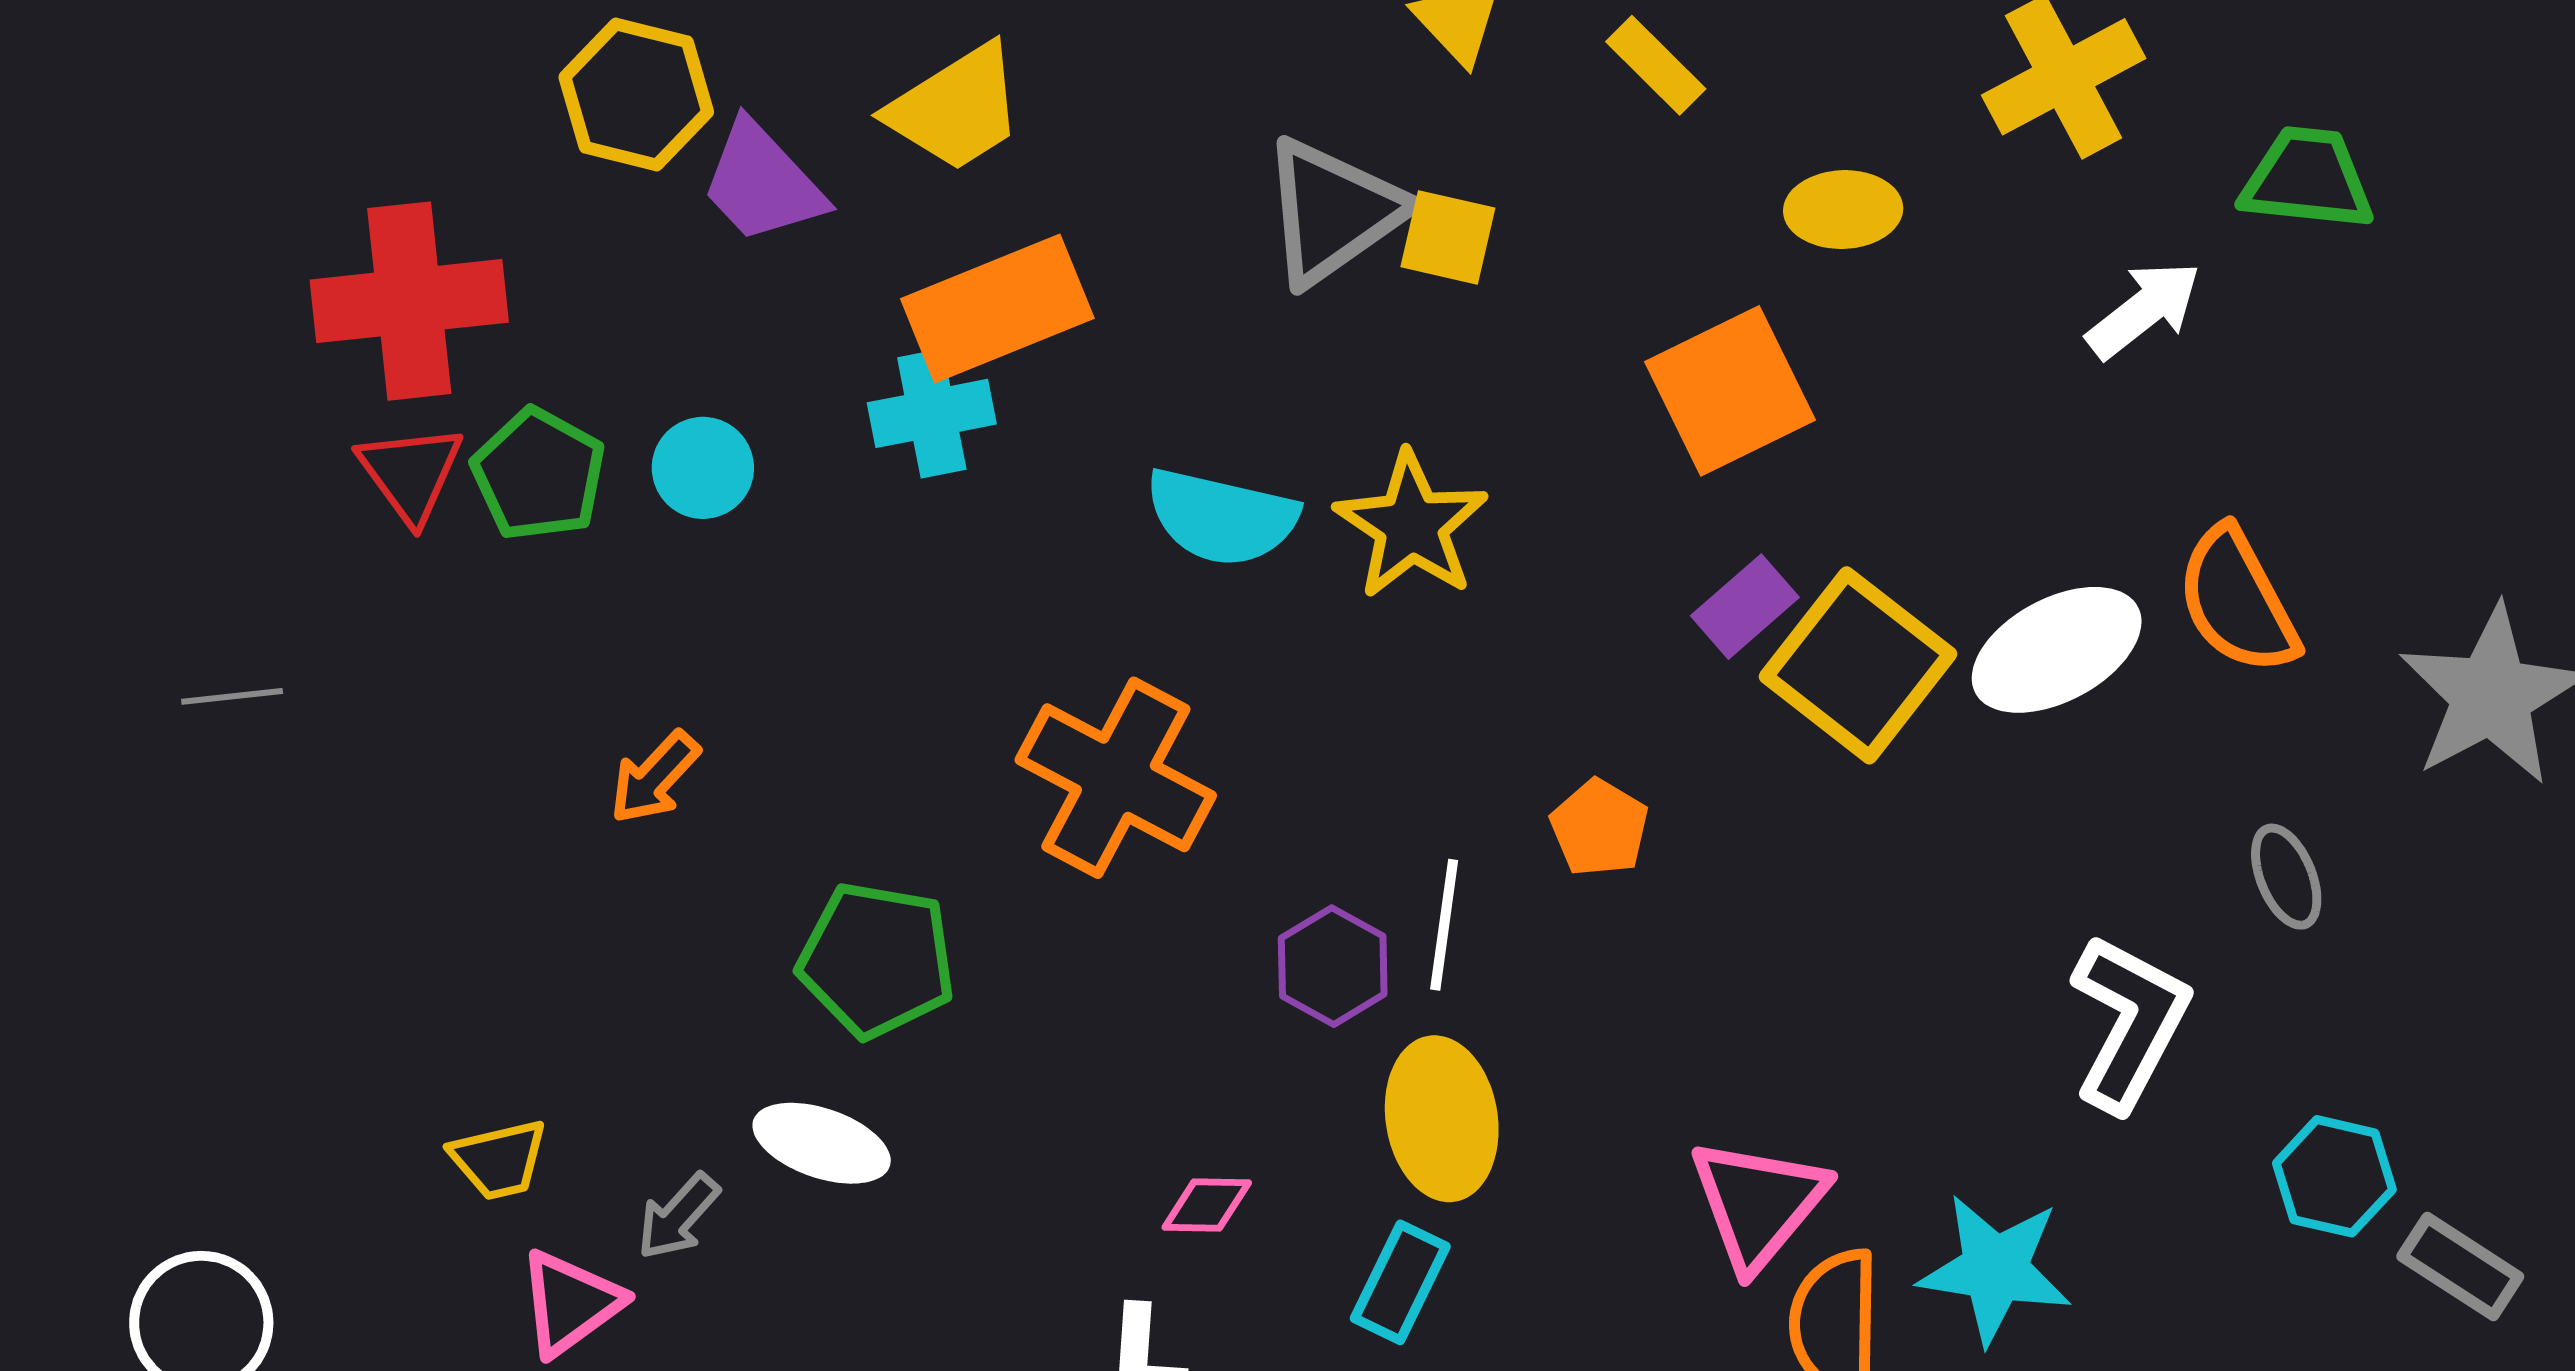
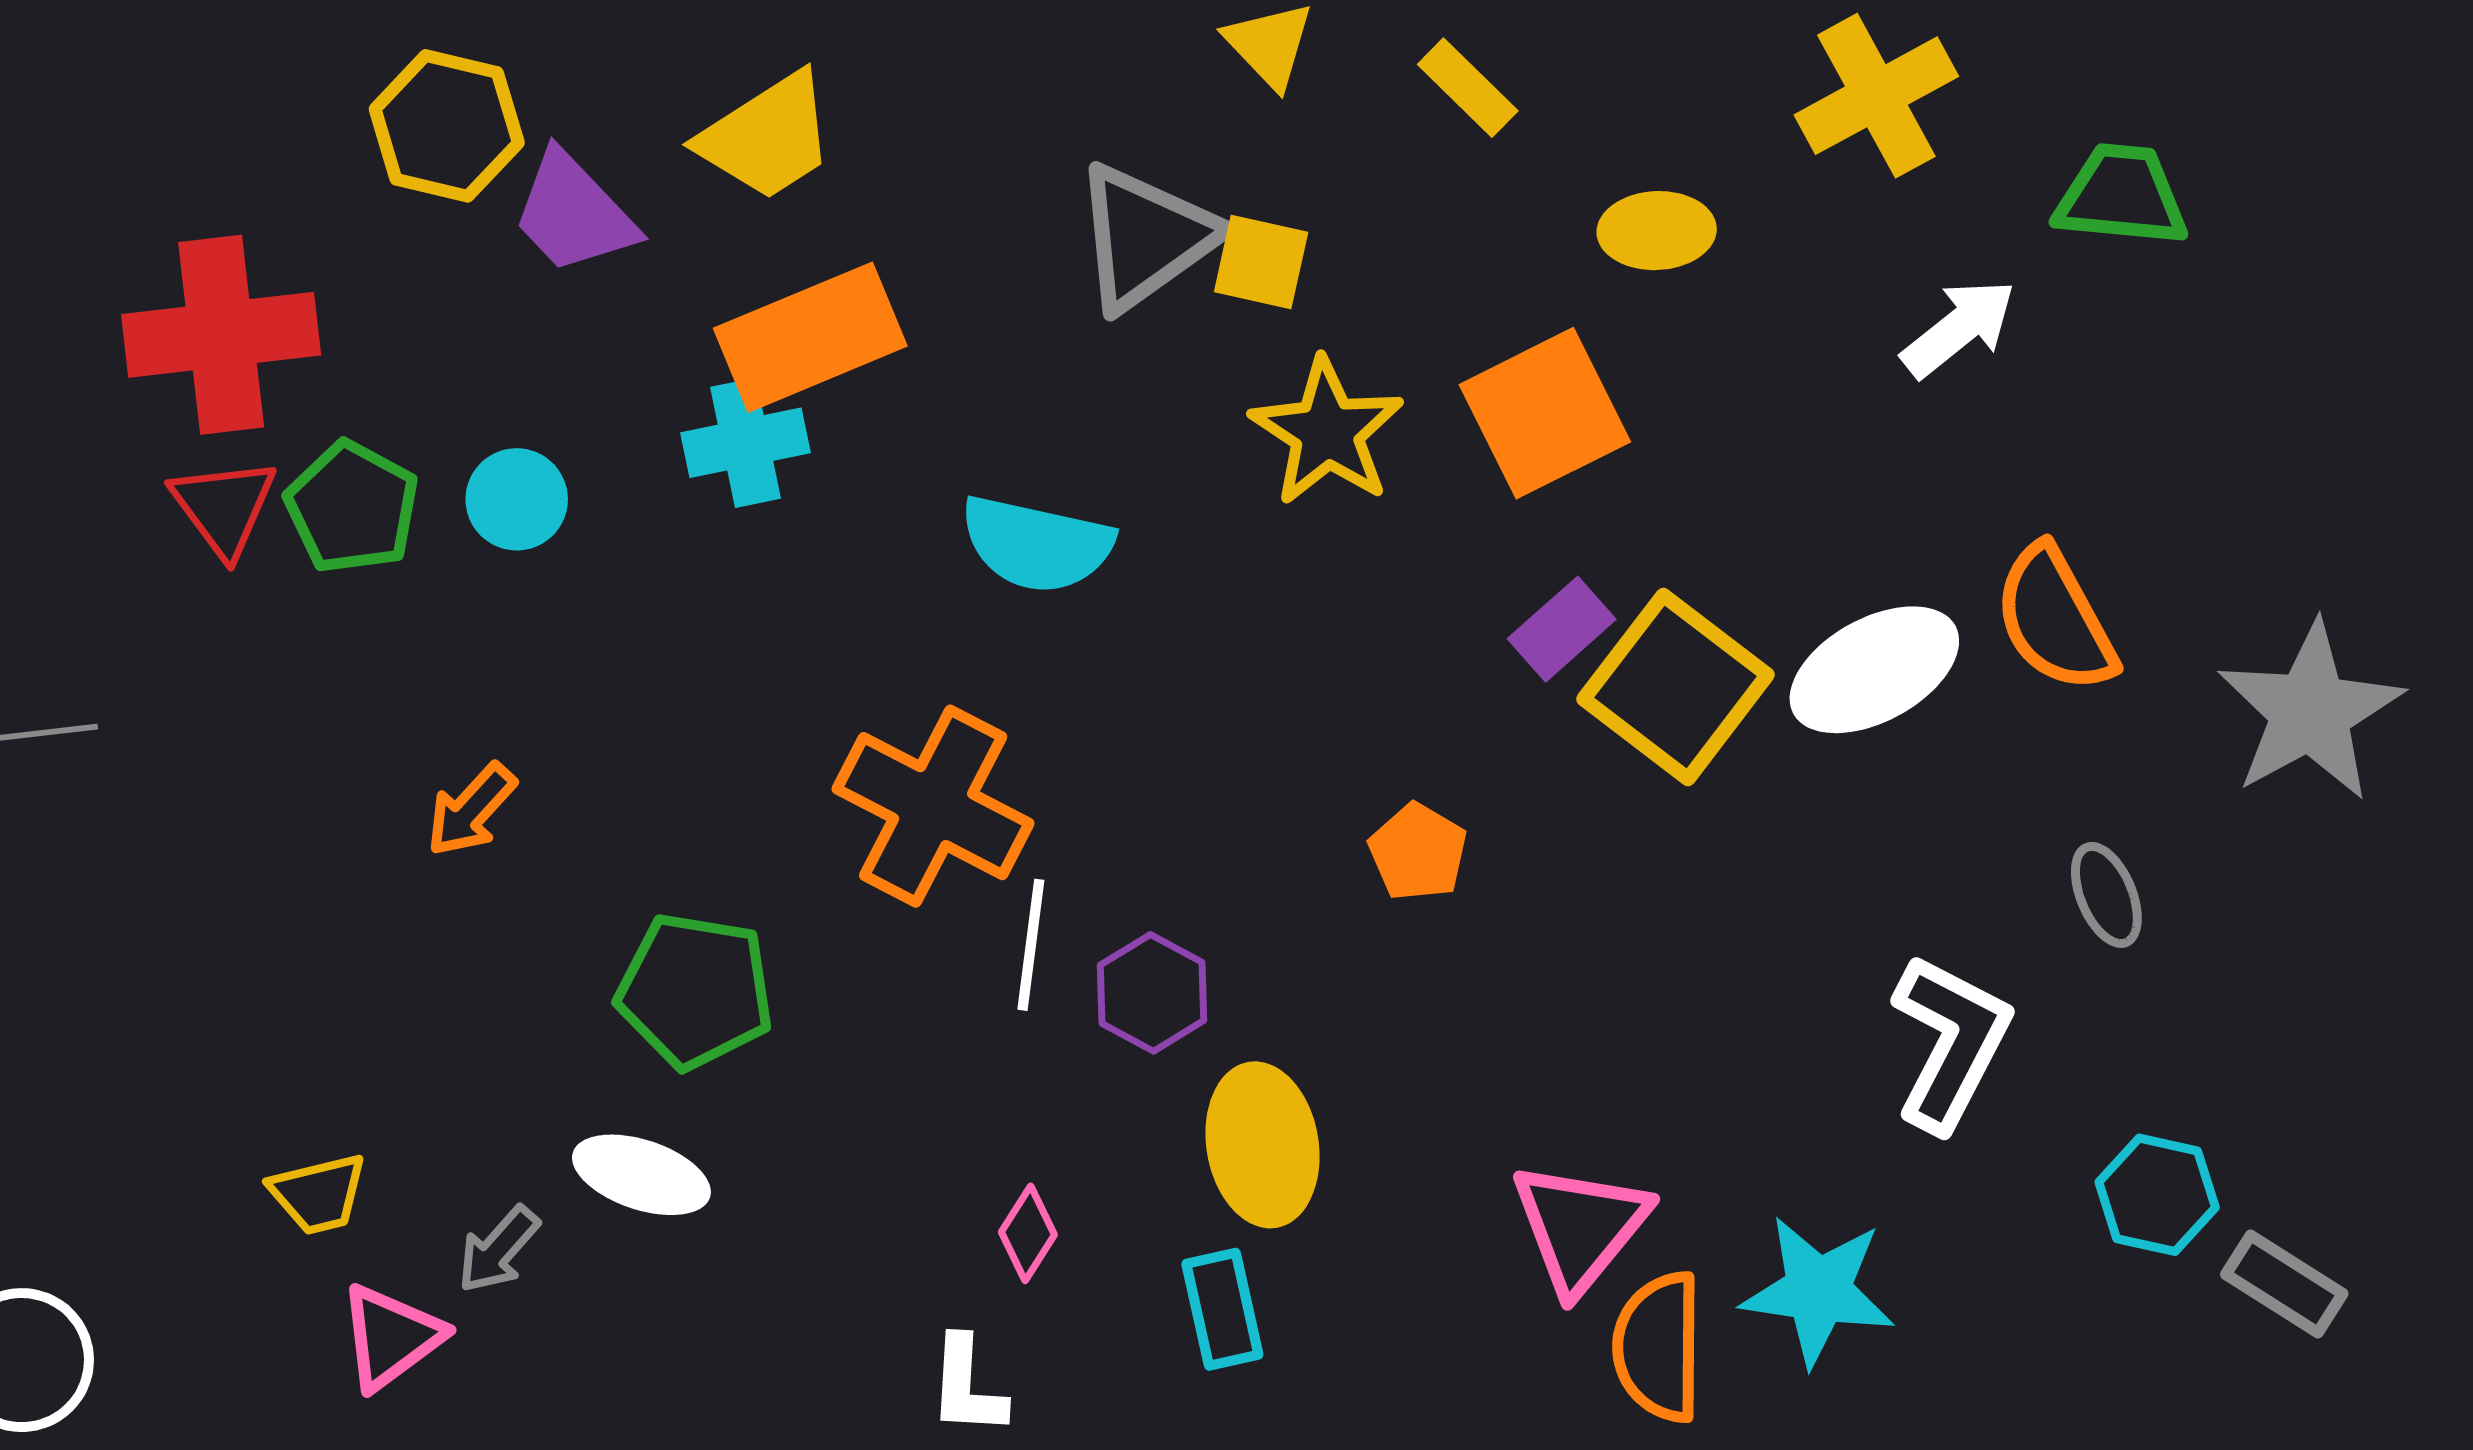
yellow star: (1411, 525) -> (1327, 432), moved
white line: (1444, 925) -> (1031, 945), moved
pink diamond: (1207, 1205) -> (1028, 1233), turned -58
cyan rectangle: (1400, 1282) -> (1222, 1309), turned -38

